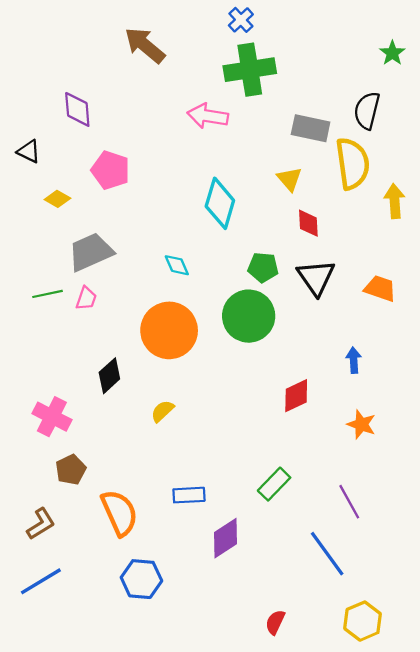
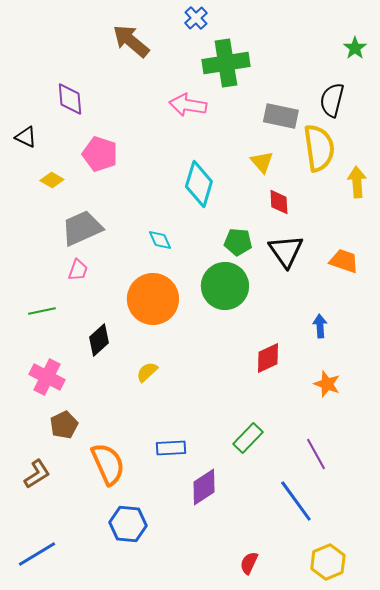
blue cross: (241, 20) -> (196, 18), moved
green line: (48, 294) -> (42, 311), moved
blue line: (41, 581) -> (37, 554), moved

